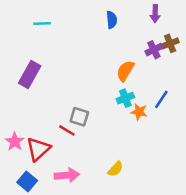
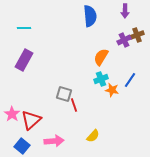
blue semicircle: (112, 20) -> (90, 16), size x1.5
cyan line: (42, 24) -> (24, 28), moved
red line: (67, 130) -> (74, 105), moved, turned 40

